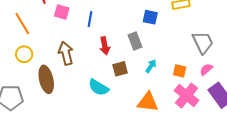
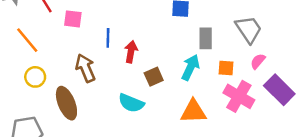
blue line: (90, 19) -> (108, 38), moved
gray rectangle: (135, 41) -> (206, 38), moved, turned 30
red arrow: (105, 46) -> (131, 52), turned -150
cyan arrow: (151, 66) -> (191, 67), size x1.5

